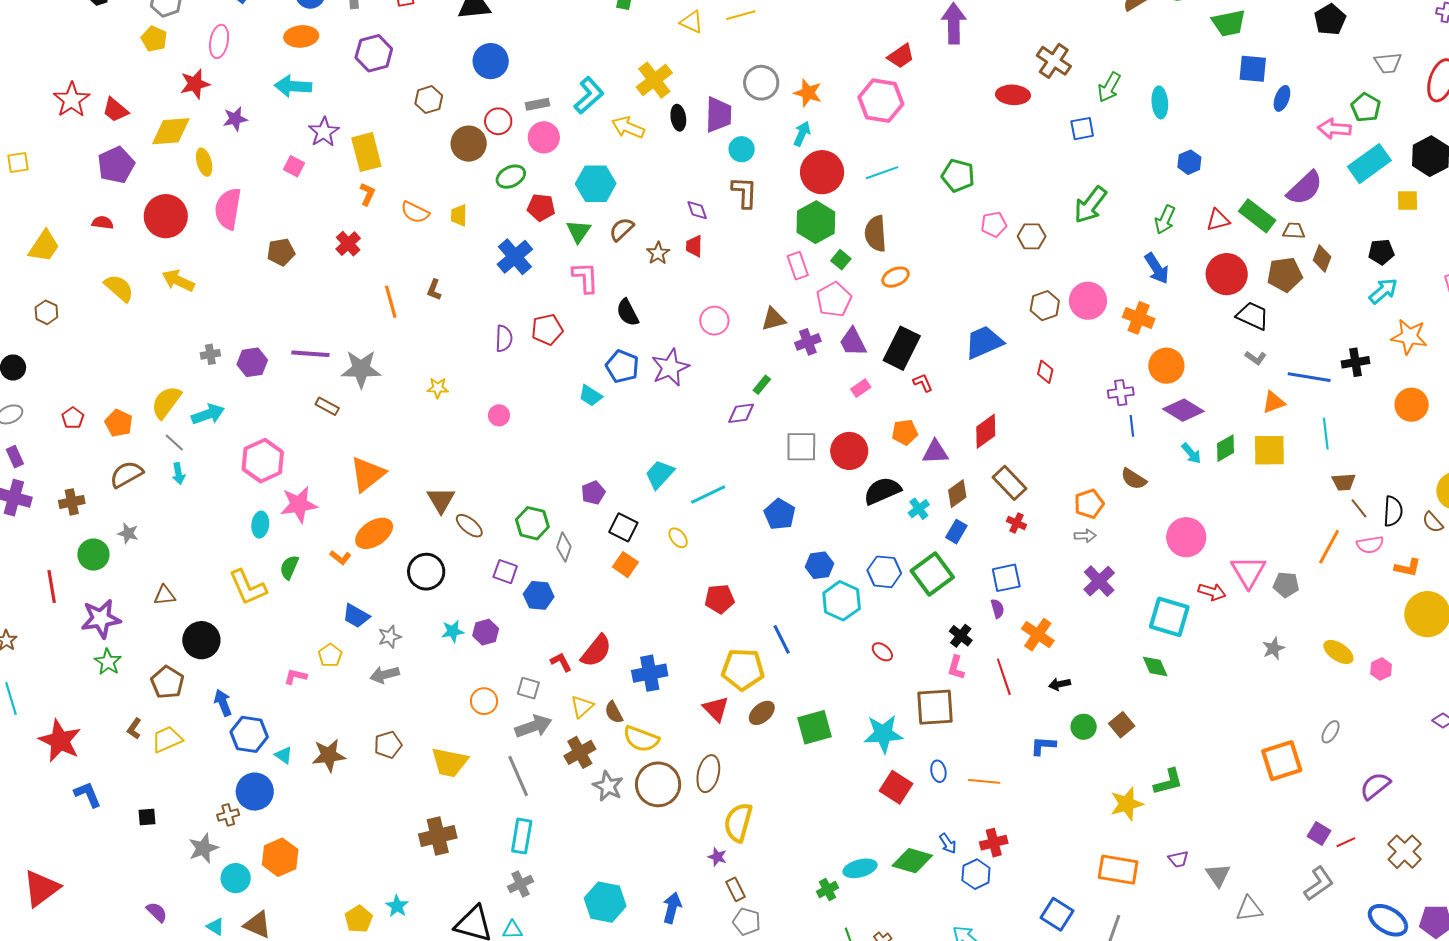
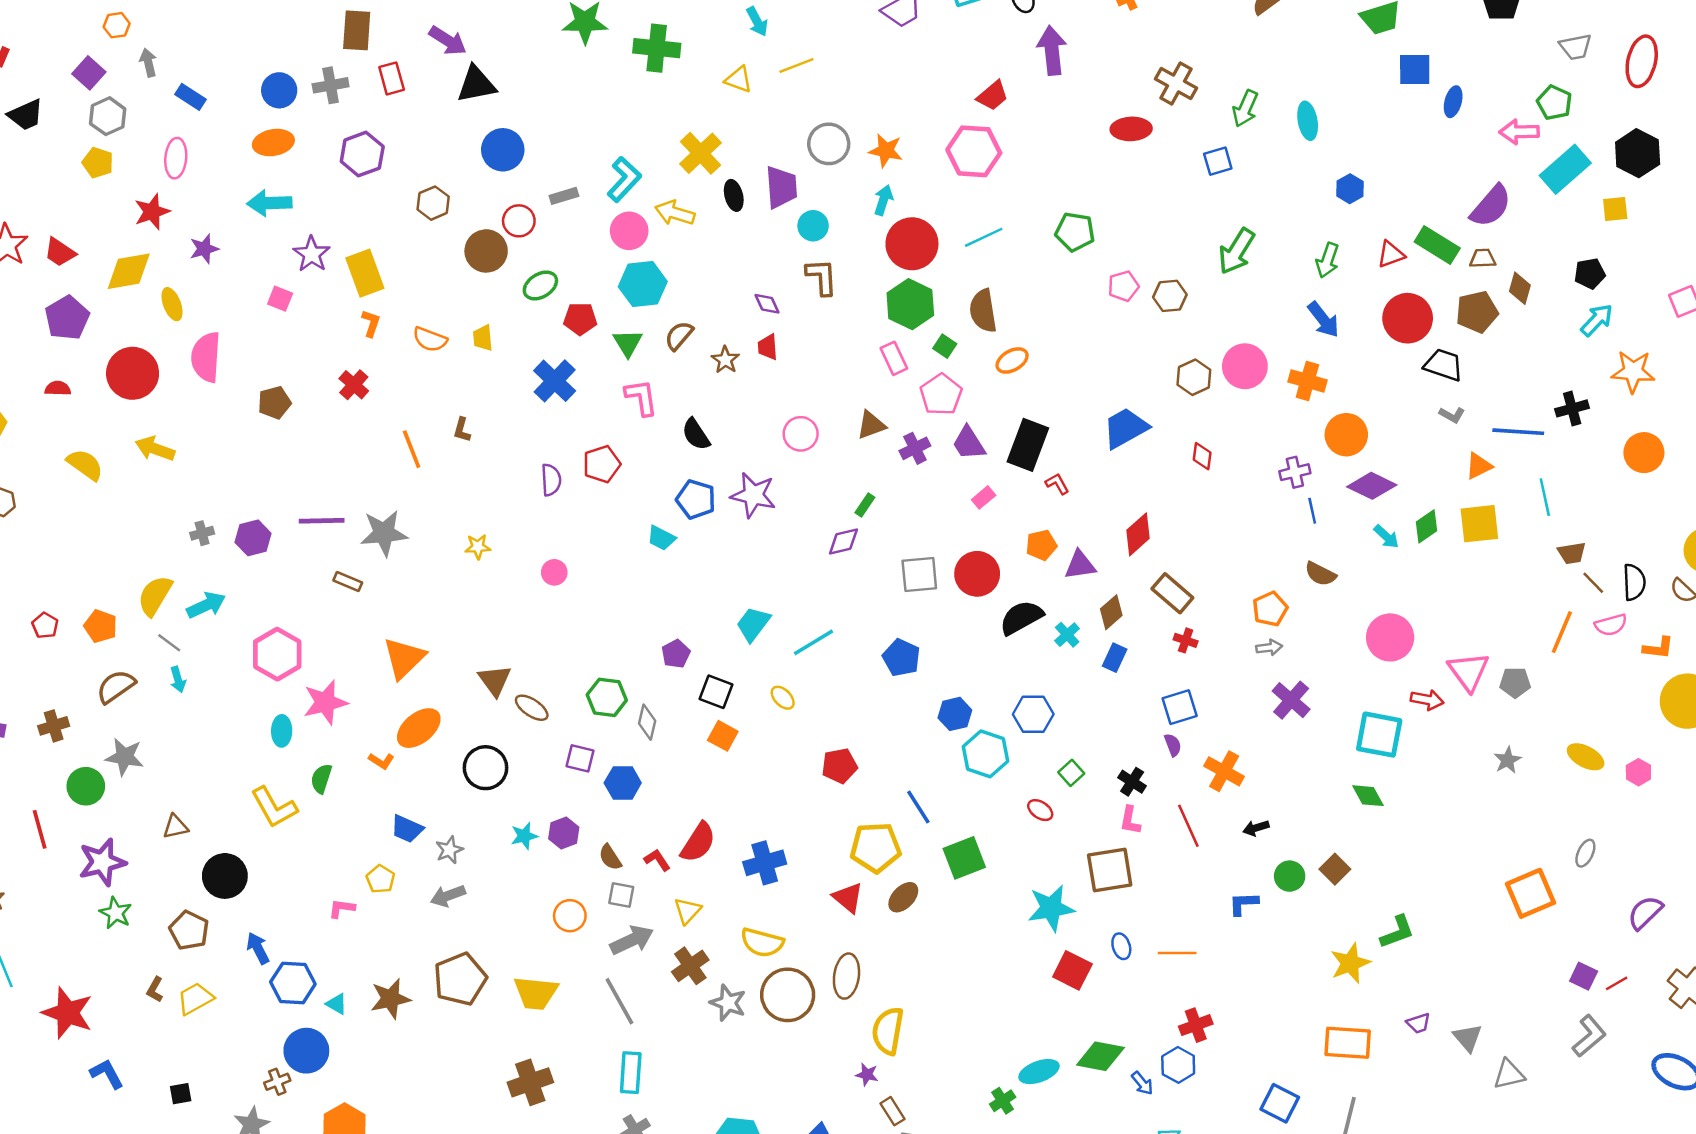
pink circle: (544, 137) -> (629, 231), moved
purple star: (670, 368) -> (753, 495), turned -30
gray star: (128, 533) -> (125, 757), size x1.5
green square: (932, 574) -> (1071, 773), moved, size x0.5
brown semicircle: (614, 712) -> (610, 857), moved
green square: (814, 727) -> (964, 858), moved
brown pentagon: (388, 745) -> (460, 979), size x1.6
blue arrow: (948, 843) -> (1142, 1083), moved

